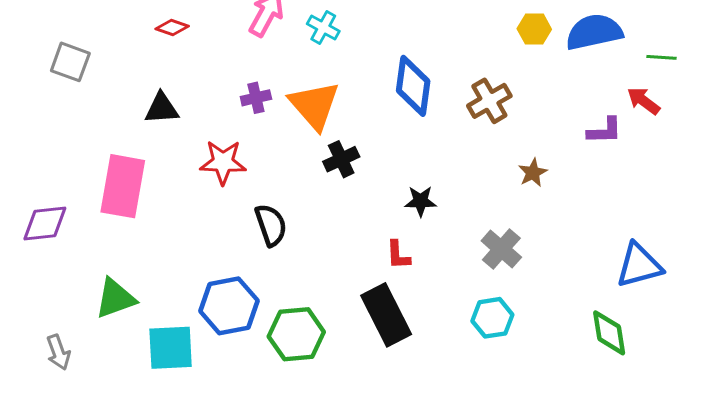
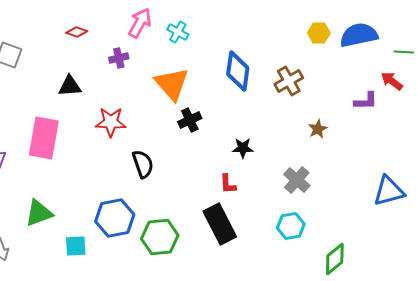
purple cross: (256, 98) -> (119, 58), moved
green diamond: (609, 333) -> (335, 259), moved, turned 60
cyan square: (171, 348) -> (76, 246), size x0.7

